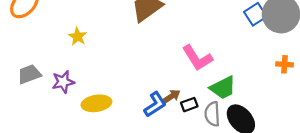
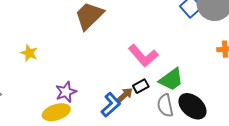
purple star: (63, 82) -> (66, 92), moved
black rectangle: (189, 105) -> (141, 86), moved

